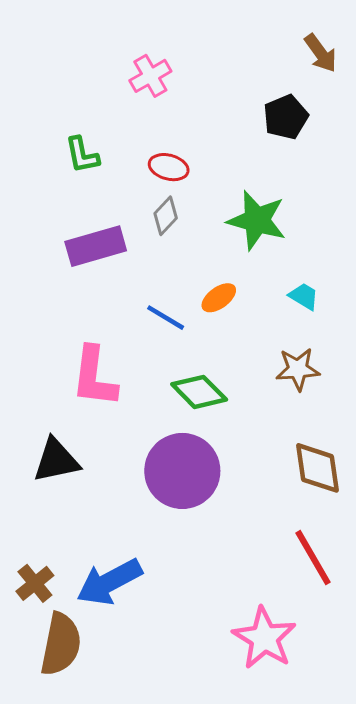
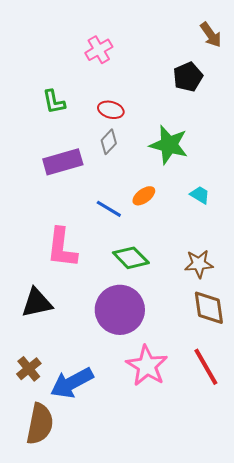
brown star: (298, 369) -> (199, 264), moved
brown cross: (35, 583) -> (29, 369), moved
pink star: (264, 638) -> (147, 366), moved

